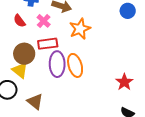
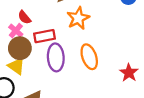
red semicircle: (19, 21) -> (24, 17), moved
pink cross: (44, 21) -> (16, 31), moved
orange ellipse: (75, 65) -> (89, 57), moved

